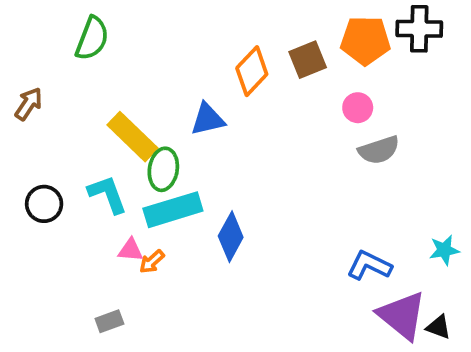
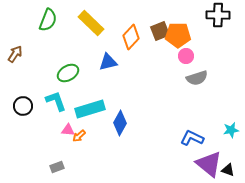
orange pentagon: (365, 40) -> (178, 35), moved
yellow rectangle: (133, 137) -> (91, 23), moved
green ellipse: (163, 169) -> (68, 73), moved, turned 50

